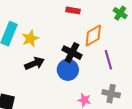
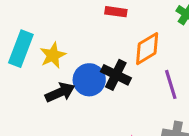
blue circle: (68, 70) -> (89, 80), moved

